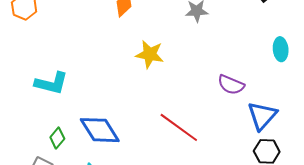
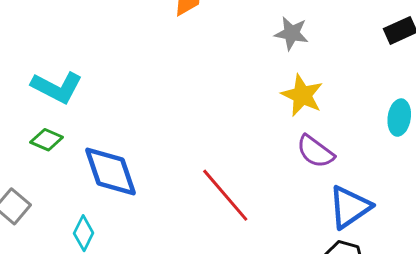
yellow star: (150, 54) -> (302, 95), moved
green diamond: (57, 138) -> (47, 140), moved, turned 60

